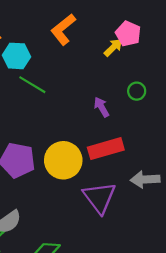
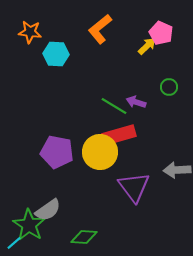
green line: (32, 85) -> (114, 106), moved
purple arrow: (102, 107) -> (136, 102), turned -42
red rectangle: (106, 149) -> (119, 135), moved

